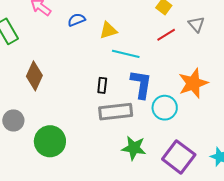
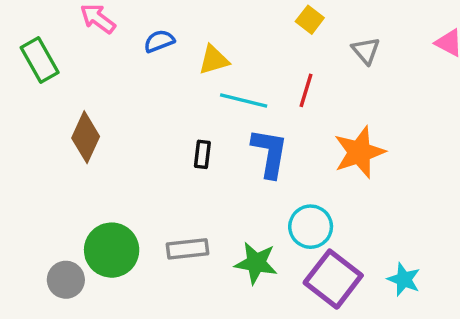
red line: (166, 35) -> (306, 90), moved, turned -42
cyan circle: (165, 108) -> (311, 227), moved
gray rectangle: (116, 112) -> (187, 249), moved, size x0.7
gray circle: (13, 120) -> (66, 280), moved

